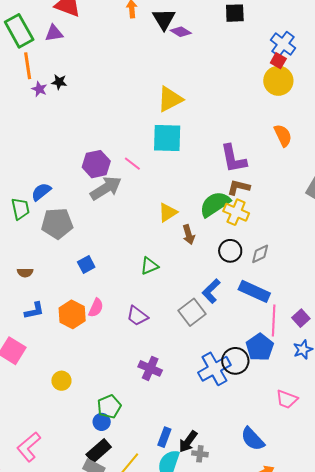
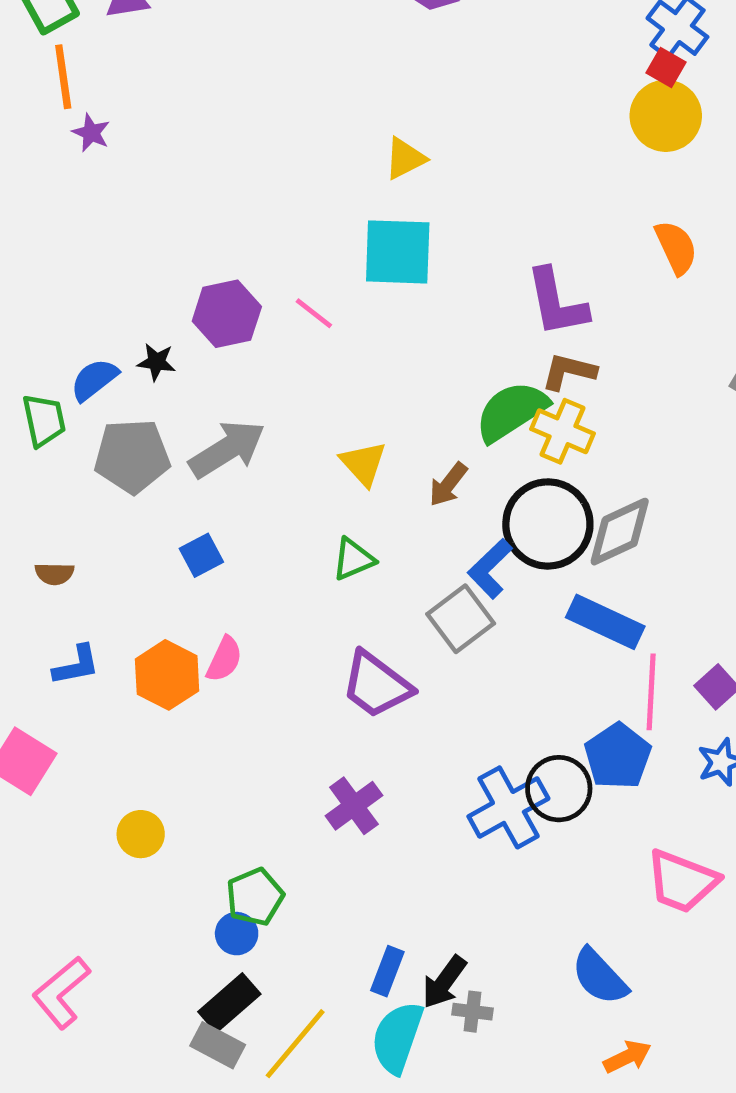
black star: (59, 82) -> (156, 362), moved
yellow triangle: (170, 99) -> (405, 158), size x0.7
gray arrow: (106, 188) -> (227, 449), moved
yellow triangle: (168, 212) -> (363, 463), moved, turned -40
brown arrow: (189, 235) -> (448, 484), turned 54
black circle: (230, 251) -> (548, 524), size x1.6
gray diamond: (260, 254) -> (620, 532), size x1.5
blue L-shape: (211, 291) -> (490, 569), moved
gray square: (192, 312) -> (461, 619), moved
purple trapezoid: (137, 316) -> (376, 685), moved, size x1.4
purple cross: (150, 368) -> (354, 806), turned 30
pink trapezoid: (287, 399) -> (682, 881), size x1.4

